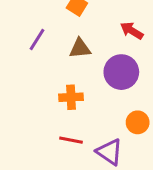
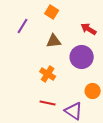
purple line: (37, 40) -> (23, 26), moved
orange cross: (71, 97) -> (48, 74), turned 35

